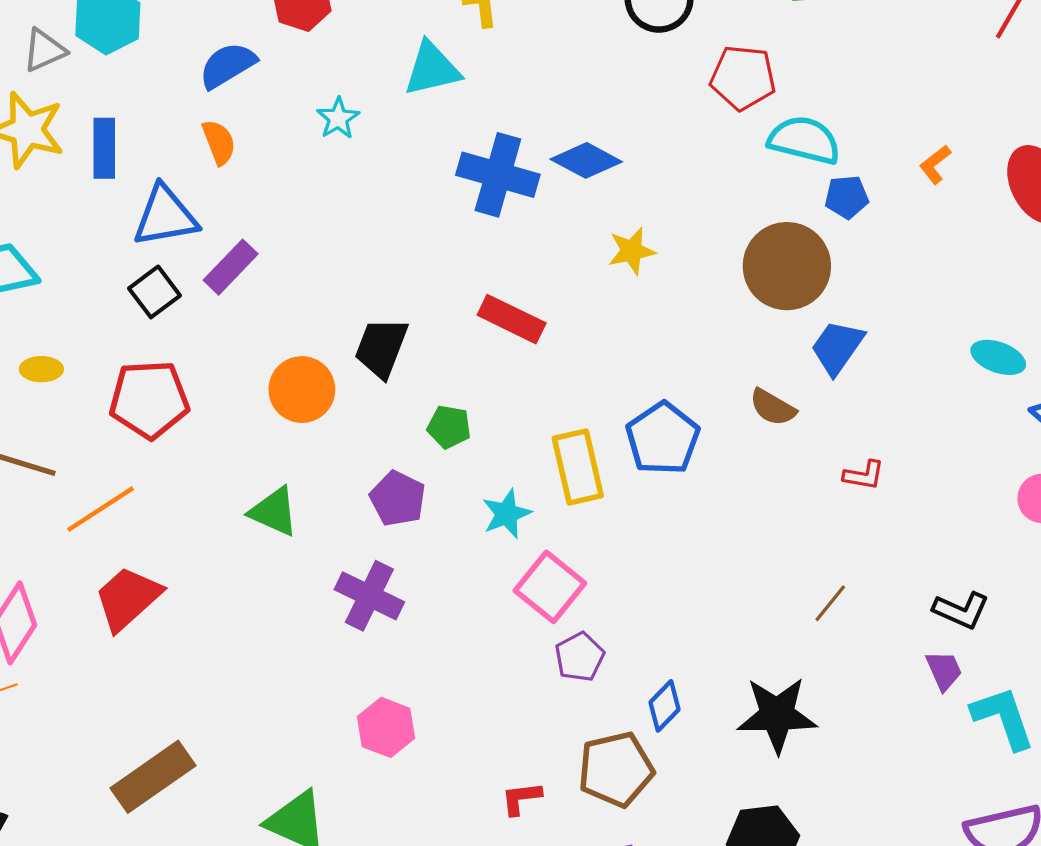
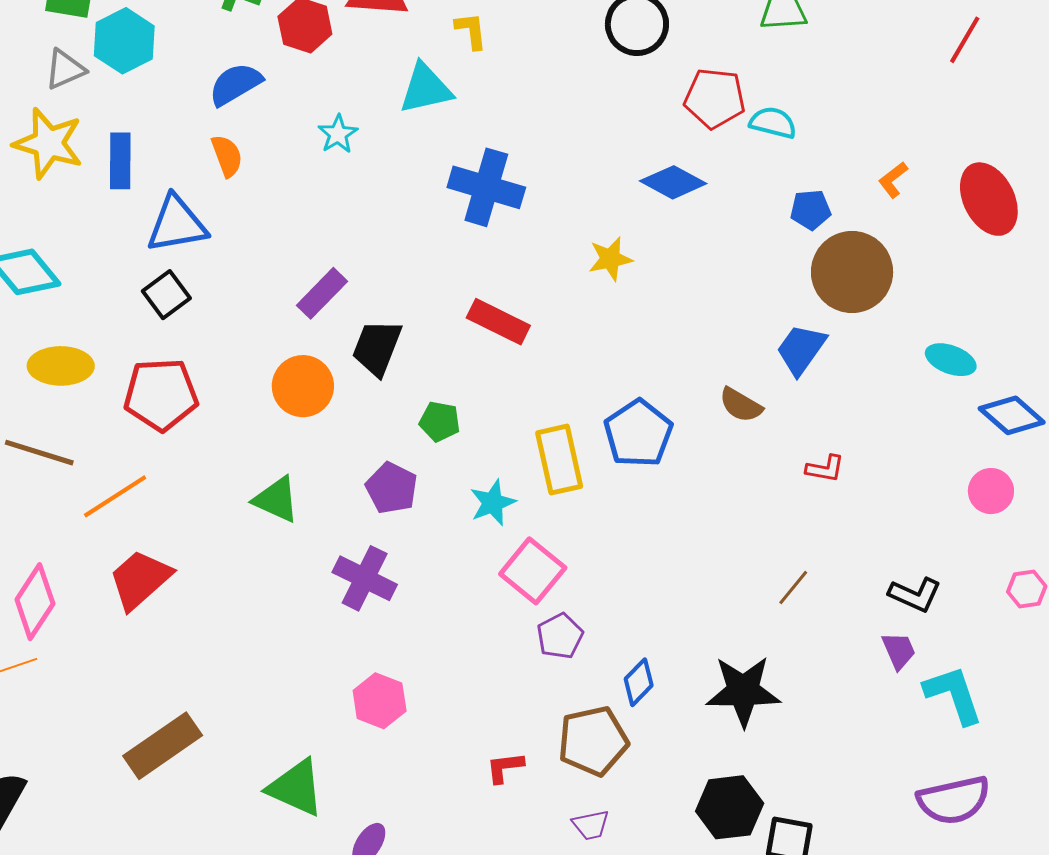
cyan semicircle: (804, 140) -> (773, 123), moved, size x0.7
blue diamond: (586, 160) -> (673, 182), moved
brown circle: (787, 266) -> (852, 272), moved
purple rectangle: (231, 267) -> (322, 293), moved
yellow ellipse: (41, 369) -> (61, 366), size x1.6

